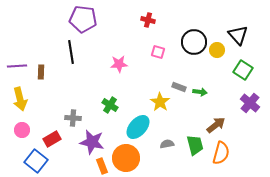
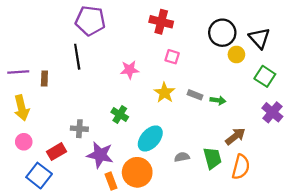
red cross: (148, 20) -> (161, 22), size x1.5
black circle: (194, 42) -> (222, 33), moved
yellow star: (160, 102) -> (164, 93), moved

